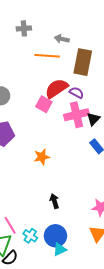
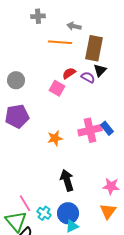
red semicircle: (57, 88) -> (69, 73), size x0.6
pink cross: (77, 115) -> (90, 130), moved
black triangle: (93, 119) -> (100, 70), moved
black arrow: (54, 201) -> (67, 180), size x1.5

